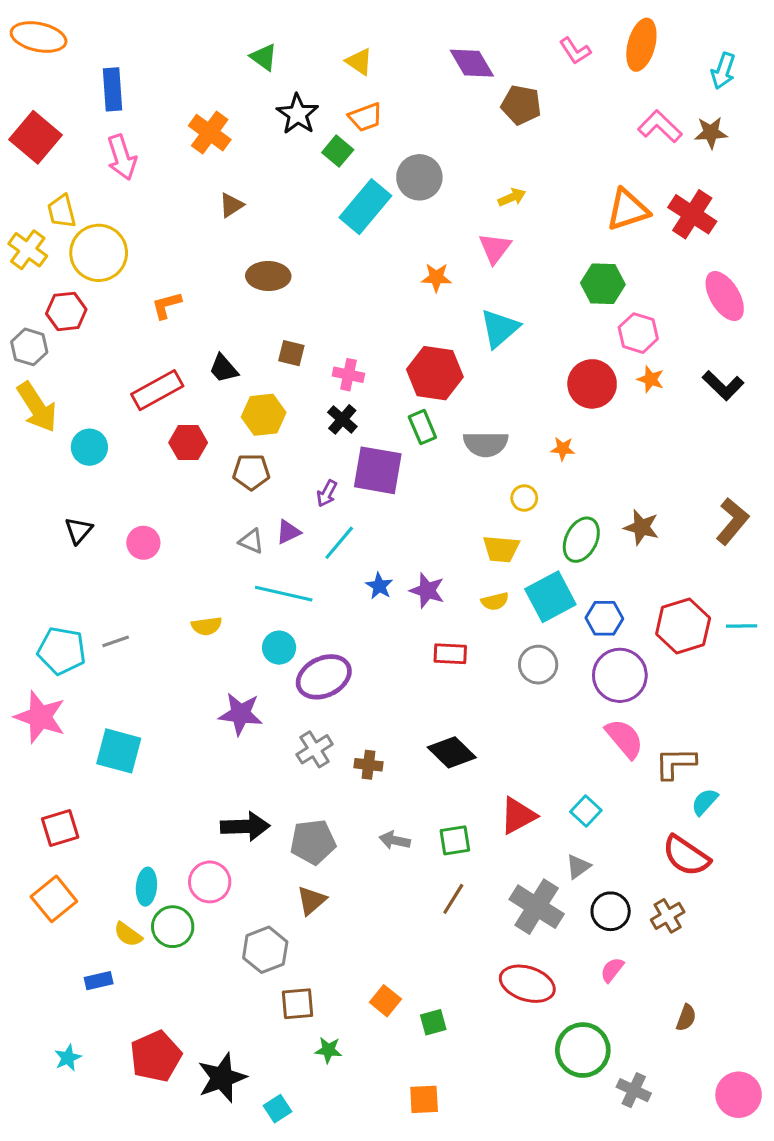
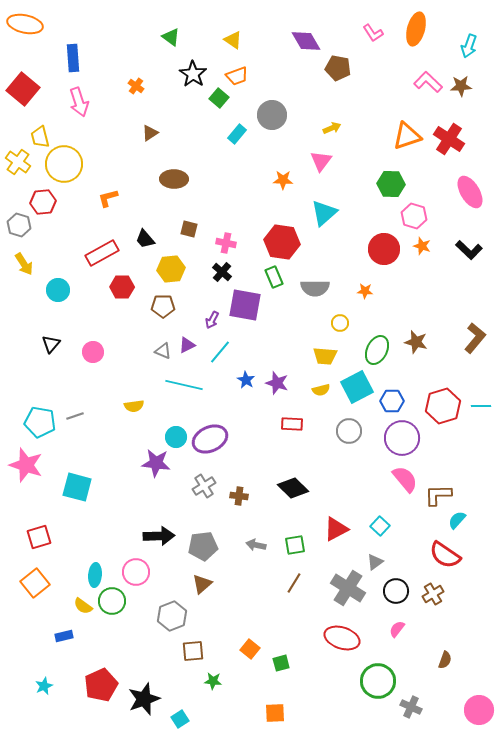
orange cross: (210, 133) -> (136, 86), size x0.6
cyan rectangle: (365, 207) -> (237, 134), size x0.6
yellow arrow: (37, 407) -> (24, 264), size x0.7
cyan circle: (279, 648) -> (176, 437), moved

